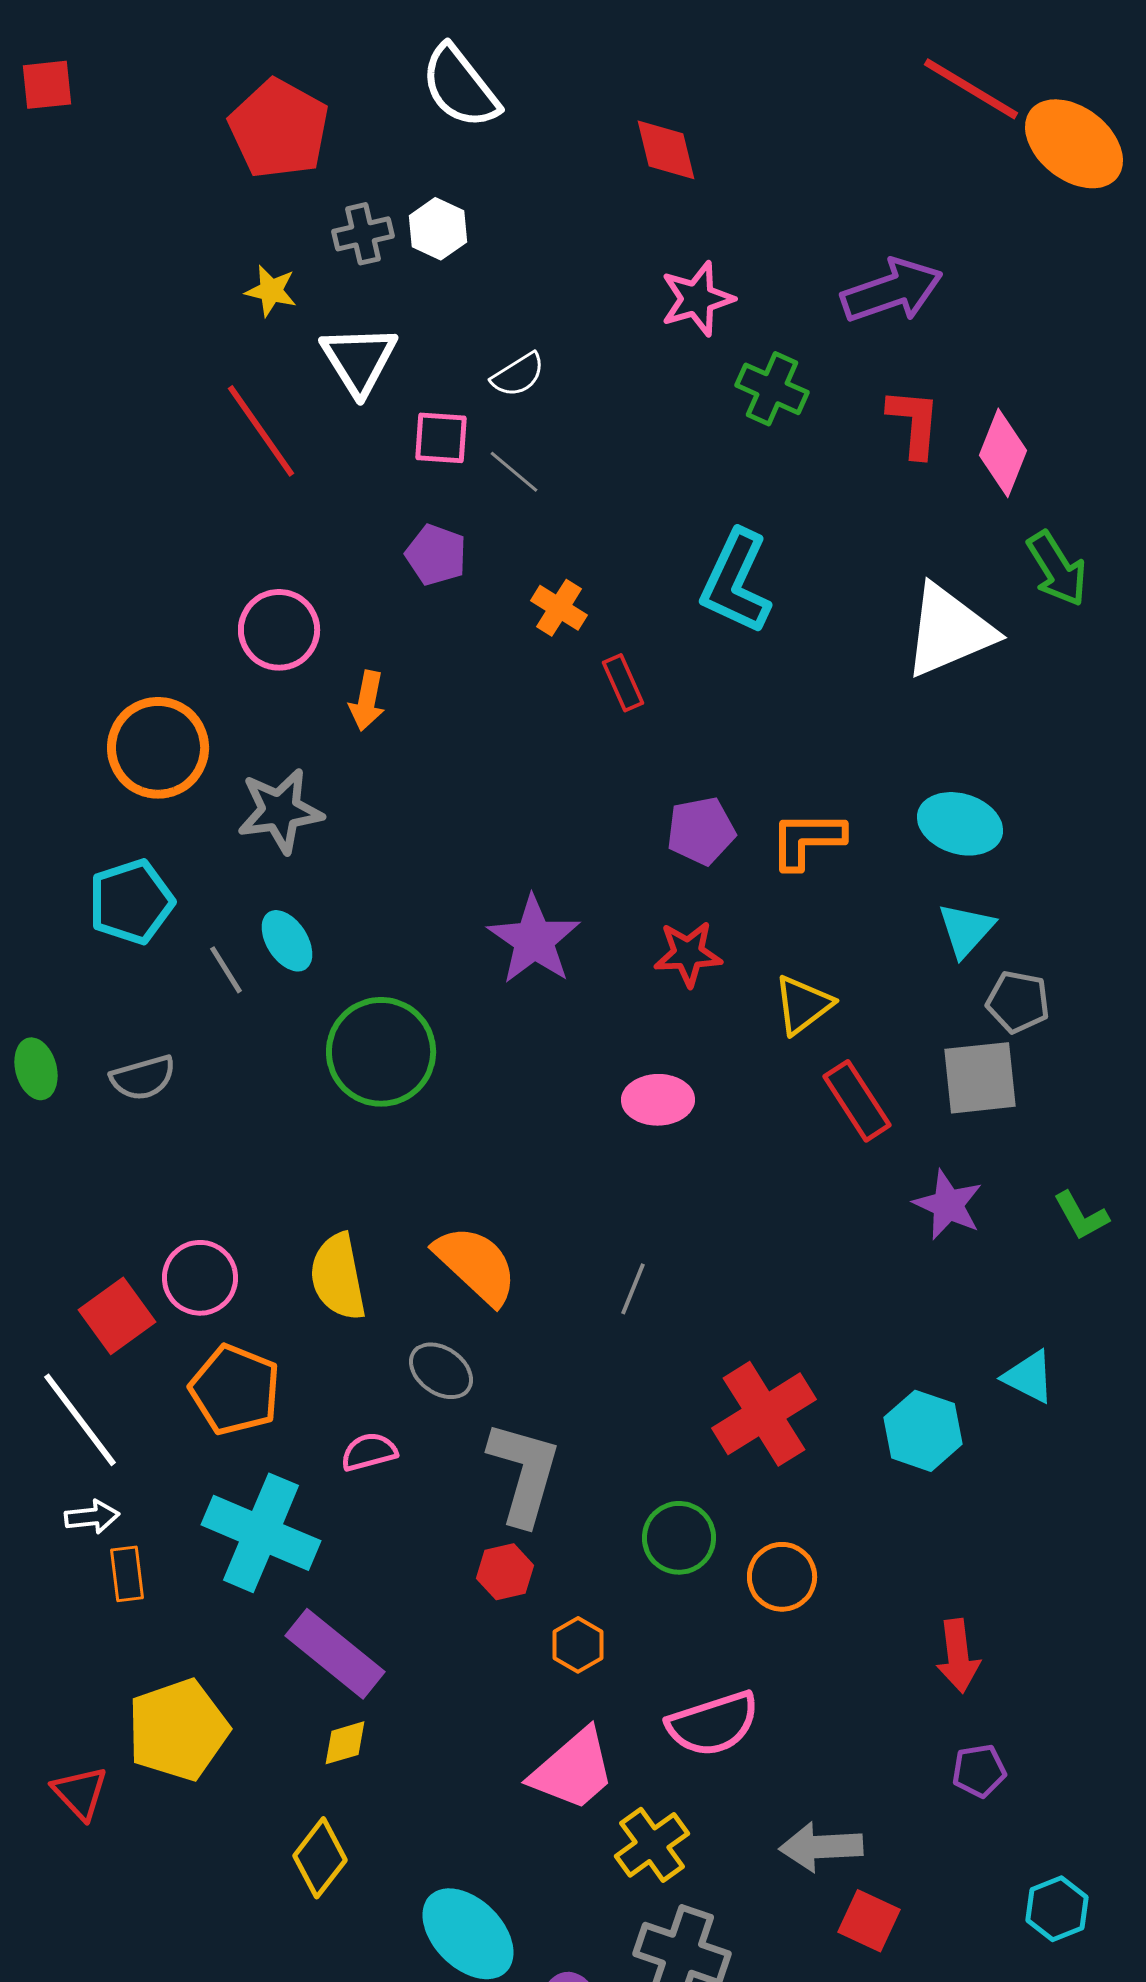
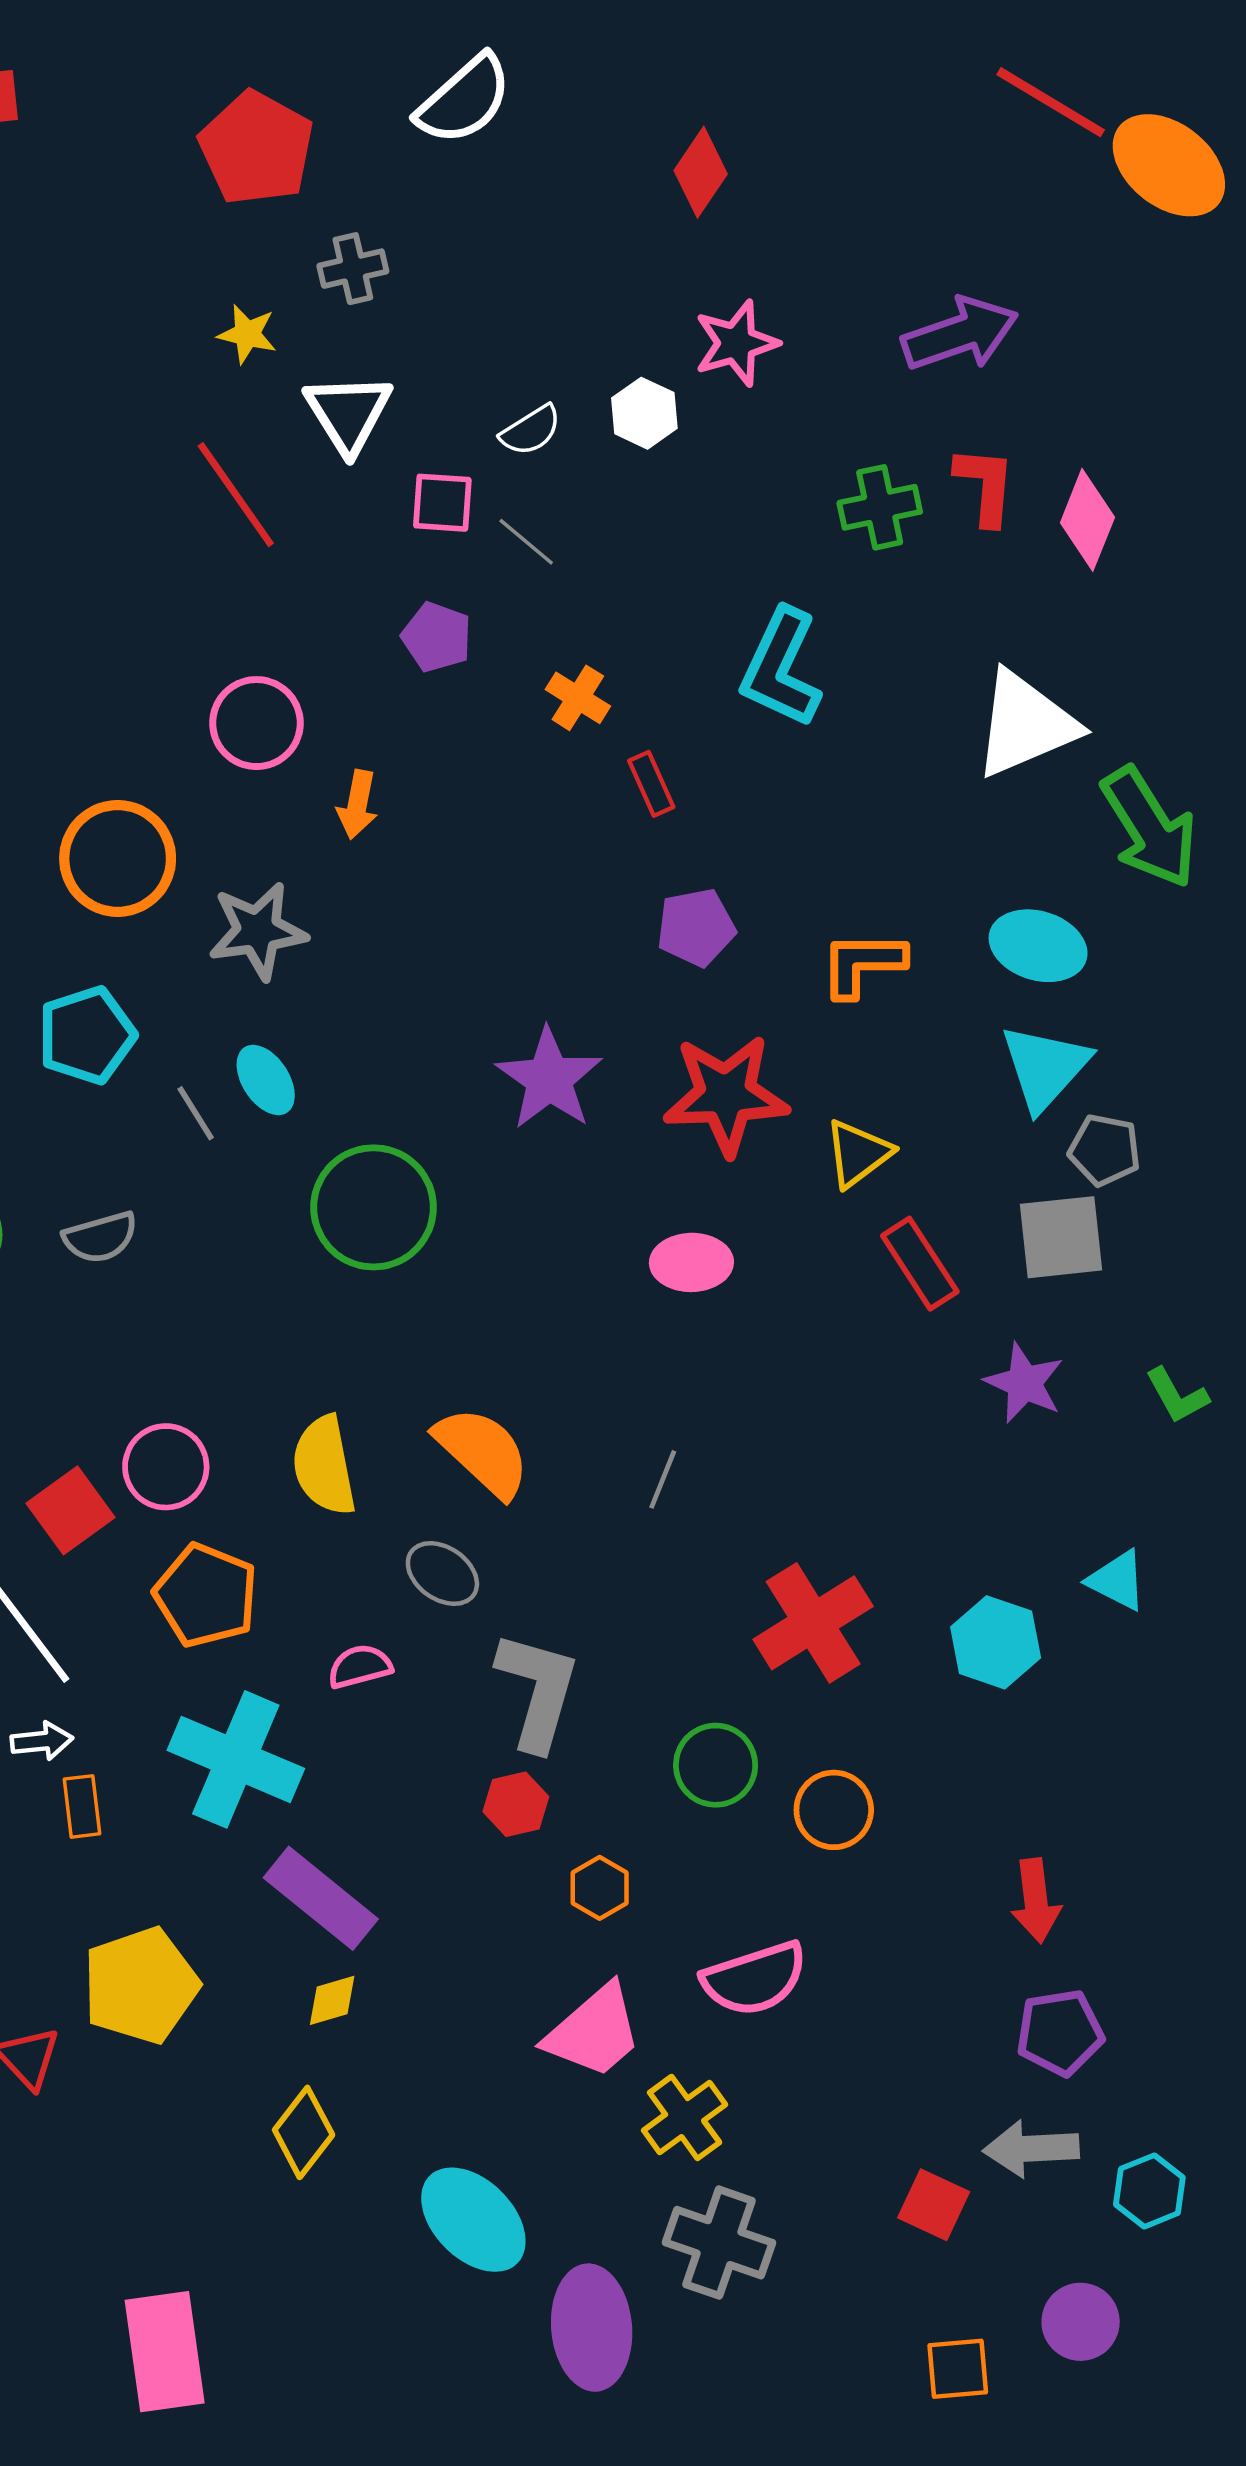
white semicircle: (460, 87) -> (464, 100), turned -94
red diamond: (666, 150) -> (701, 172), turned 48
white hexagon: (438, 229) -> (644, 413), moved
green cross: (772, 389) -> (880, 507), moved, turned -36
green arrow: (1057, 569) -> (1149, 827), moved, size x1.4
purple pentagon: (701, 831) -> (696, 927), moved
cyan triangle: (966, 930) -> (1045, 1067), size x1.4
red star: (688, 954) -> (726, 1095), size x1.6
purple pentagon: (979, 1771) -> (1060, 2033), size x1.4
gray arrow: (821, 1847) -> (1031, 2148), moved

